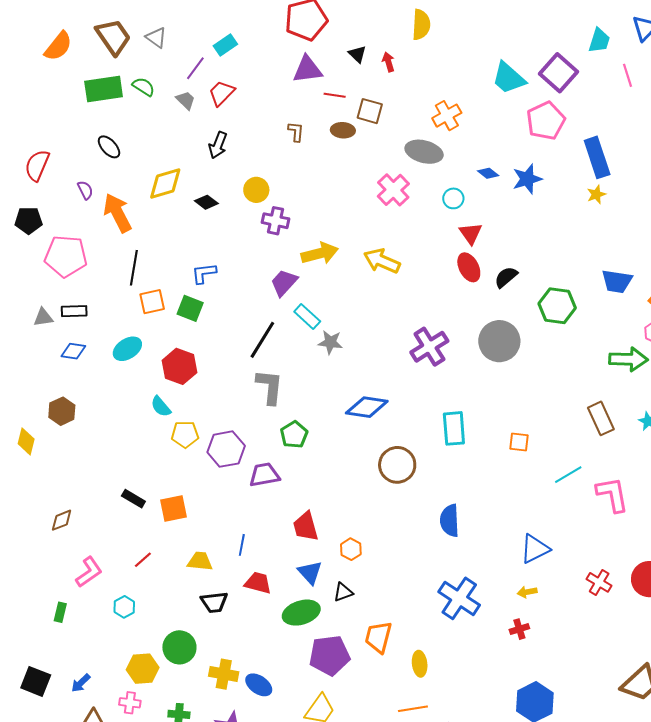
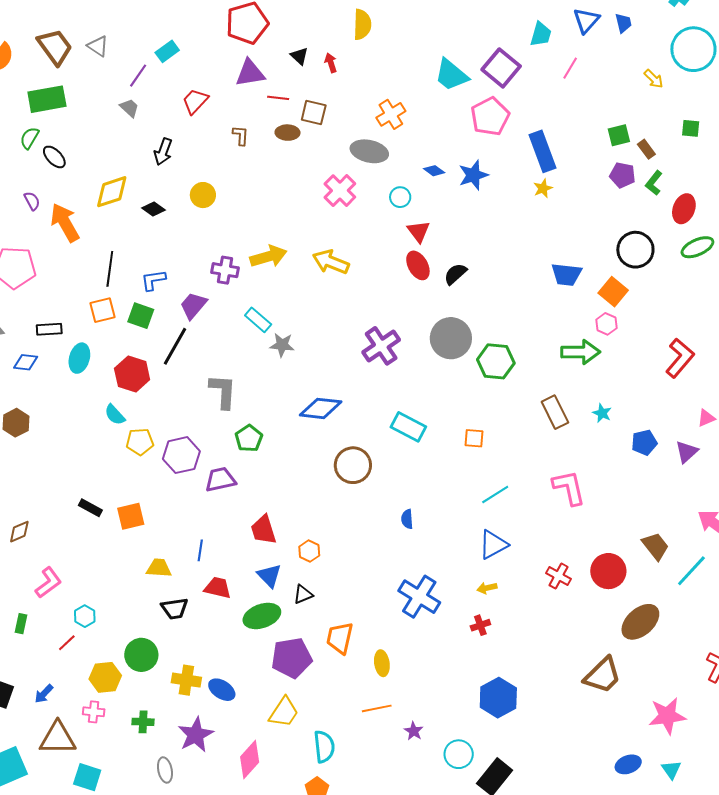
pink line: (628, 75) -> (570, 68), turned 50
green semicircle: (144, 87) -> (30, 138), moved, turned -90
red trapezoid: (222, 93) -> (195, 101), moved
purple cross: (276, 221) -> (225, 270), moved
black line: (134, 268) -> (110, 269), moved
purple trapezoid: (284, 283) -> (193, 305), moved
green hexagon: (557, 306) -> (496, 361), moved
black rectangle: (74, 311) -> (49, 329), moved
black line: (262, 340) -> (175, 346), moved
cyan ellipse: (127, 349) -> (79, 358), turned -40
cyan rectangle: (454, 428) -> (408, 427), turned -56
cyan line: (568, 475) -> (495, 495), moved
blue semicircle: (450, 521) -> (407, 519), size x0.6
red line: (143, 560) -> (67, 643), moved

